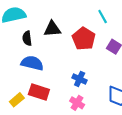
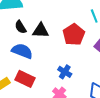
black triangle: (52, 29) -> (41, 30), moved
black semicircle: (27, 38) -> (20, 27), turned -32

